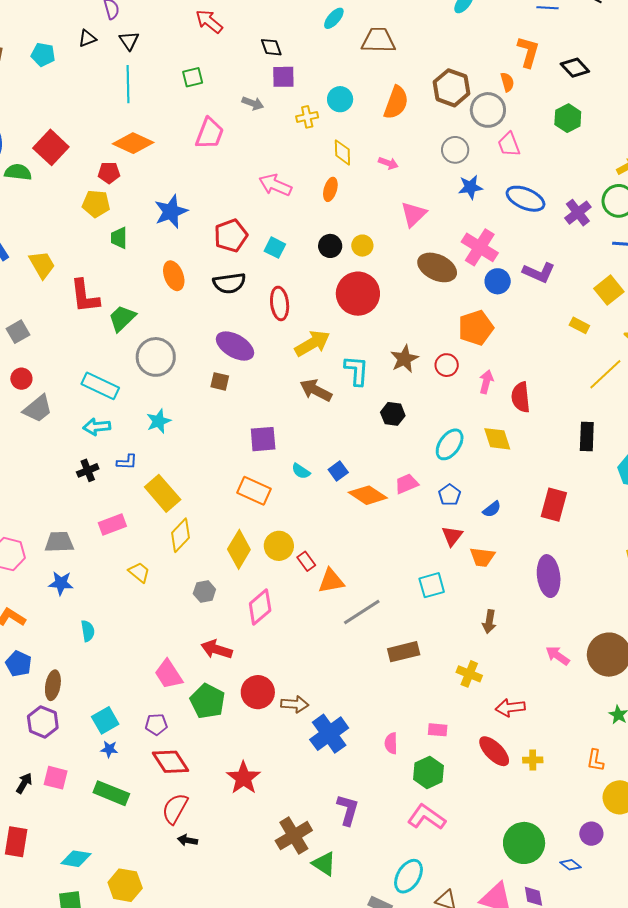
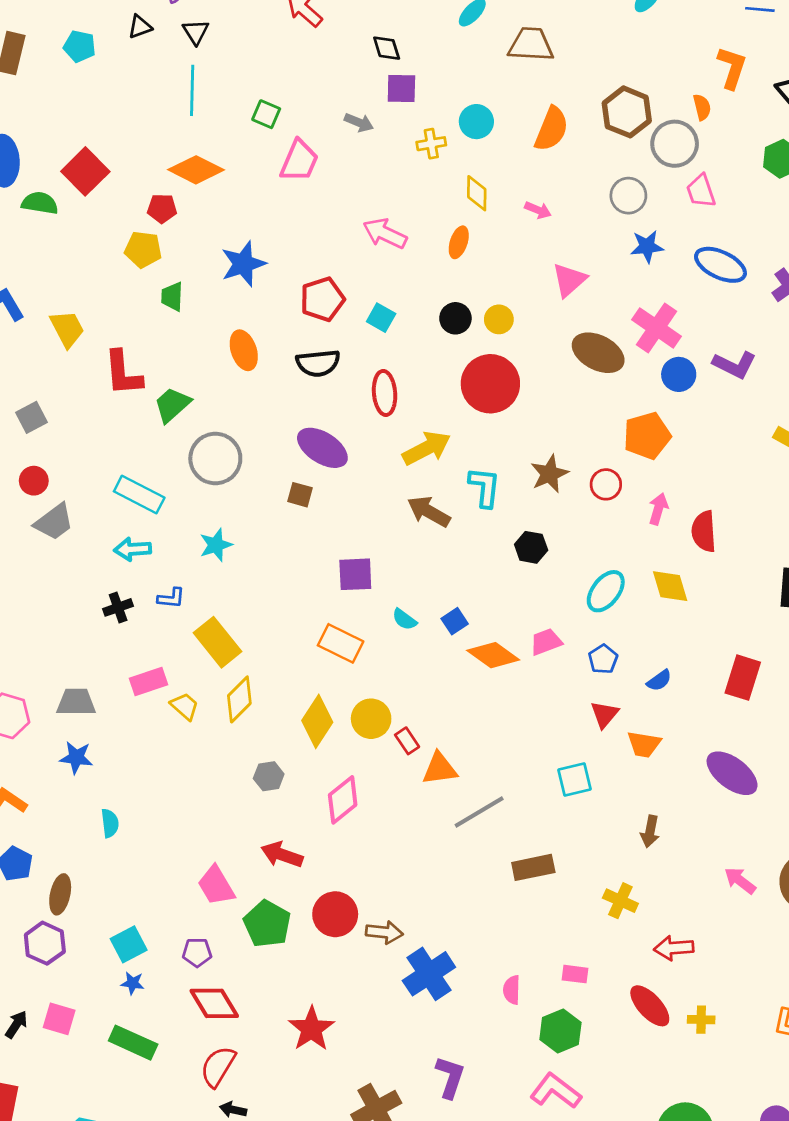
green square: (193, 77) -> (266, 114), moved, turned 35
yellow trapezoid: (139, 572) -> (185, 706), moved
purple ellipse: (549, 576) -> (732, 773), turned -48

